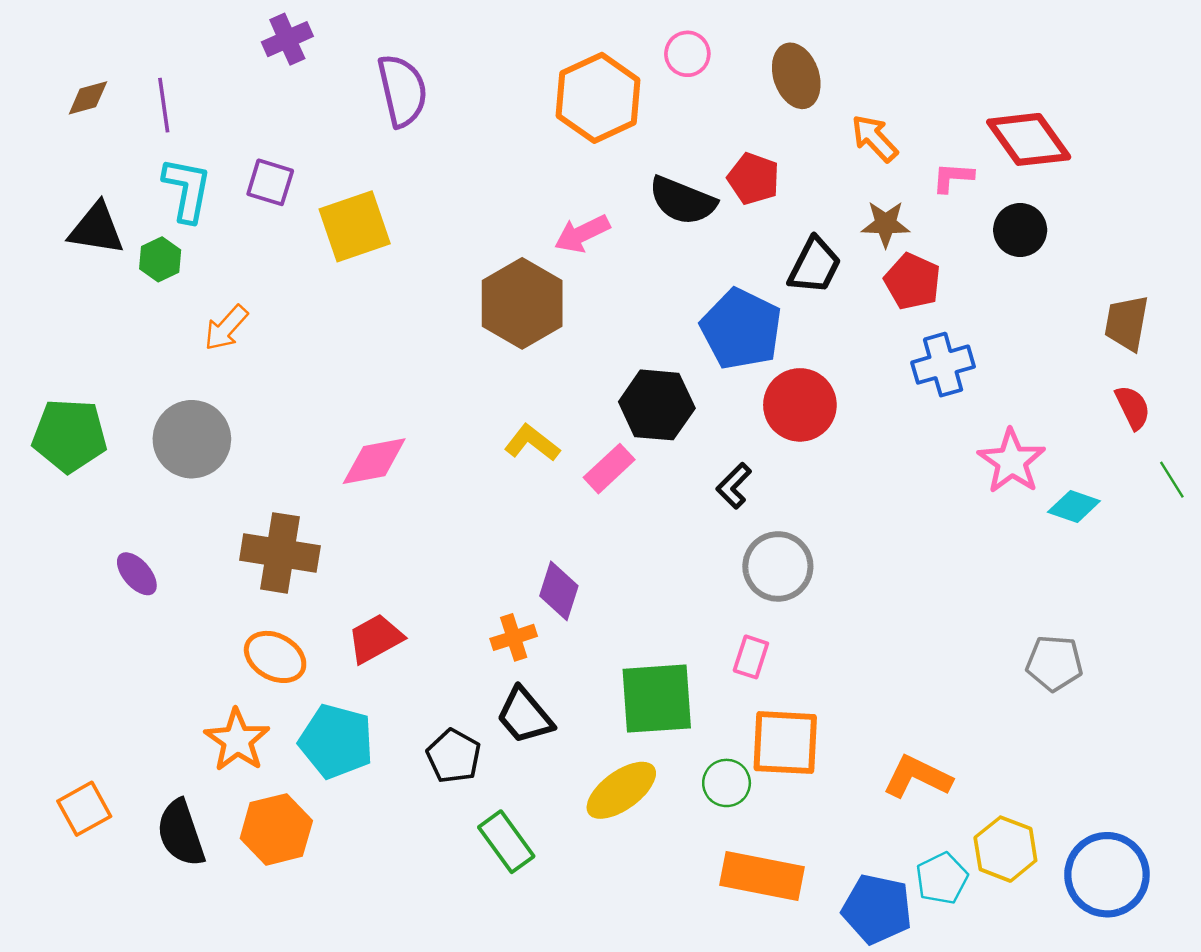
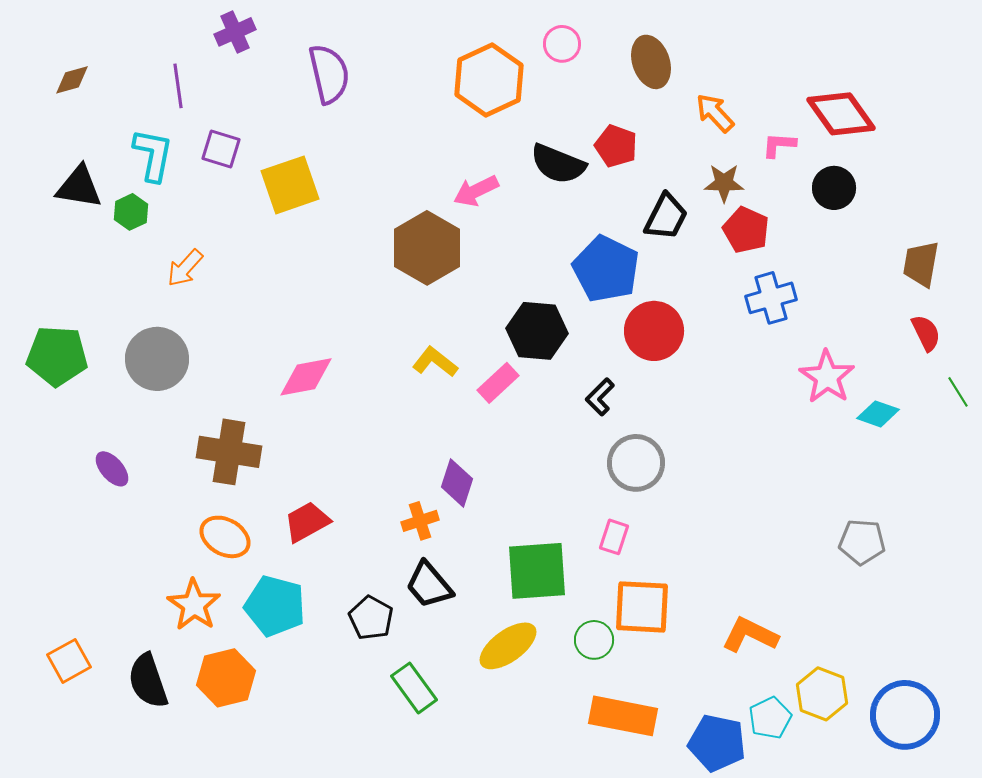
purple line: (164, 105) -> (178, 86), moved

